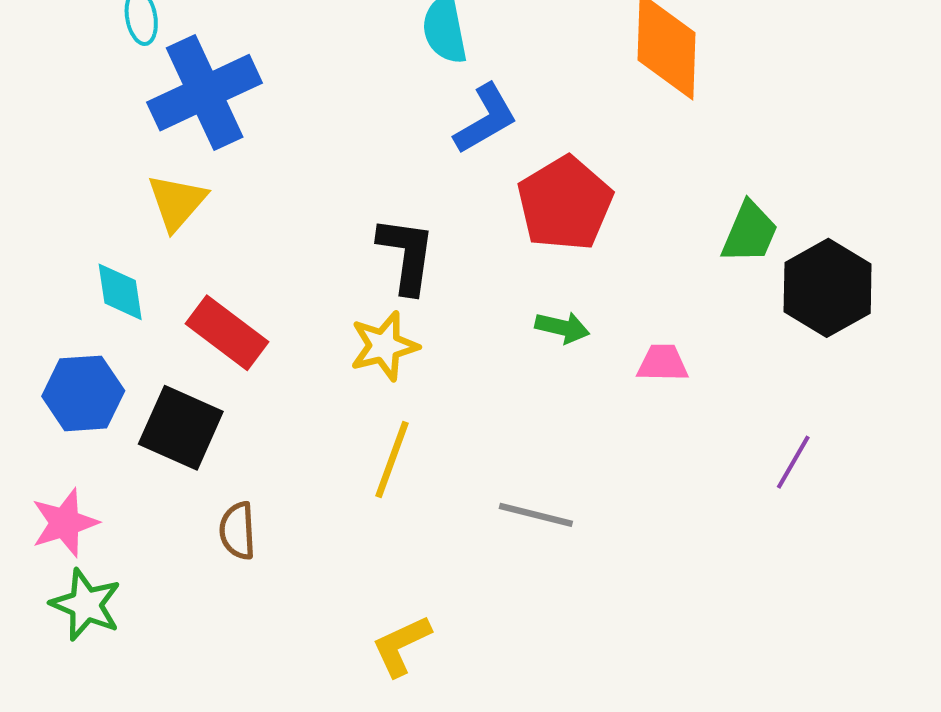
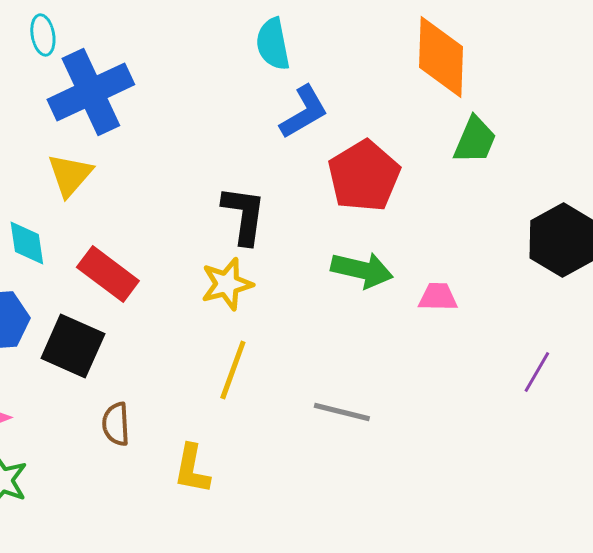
green trapezoid: (750, 232) -> (475, 140), moved
green arrow: (562, 327) -> (362, 270), size x1.5
yellow L-shape: (401, 646) -> (192, 469), moved, turned -54

